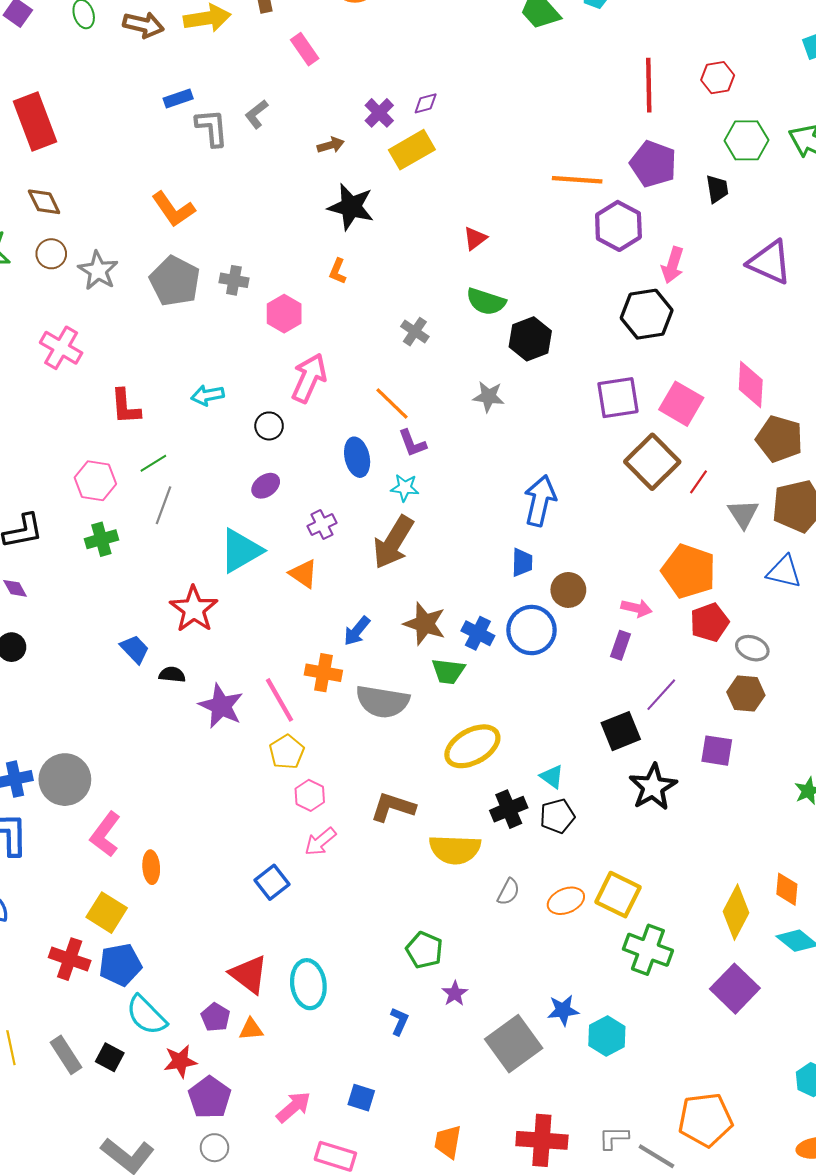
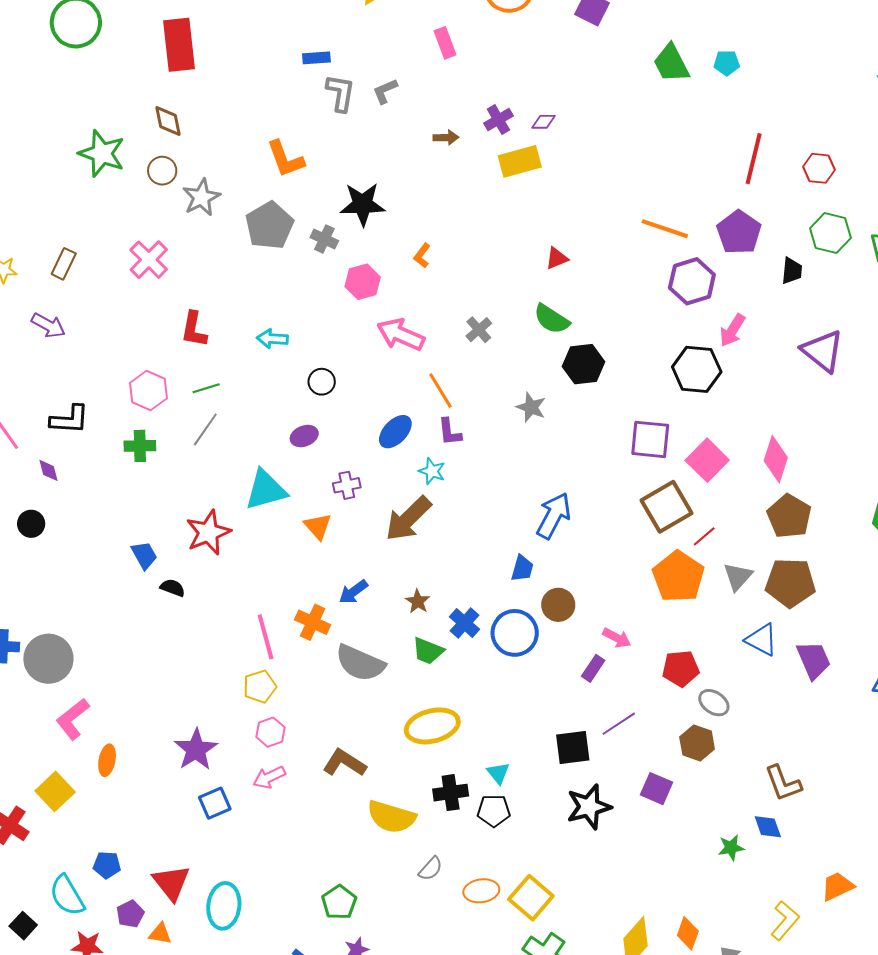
black star: (351, 207) -> (363, 204), moved, turned -30
pink arrow: (309, 378) -> (401, 335), moved, turned -105
blue ellipse: (357, 457) -> (395, 432), turned 42
orange pentagon: (689, 571) -> (678, 577), moved
brown star: (425, 624) -> (418, 601), size x0.6
purple star: (221, 706) -> (196, 750), moved
blue pentagon: (120, 965) -> (107, 865), moved, size x0.7

